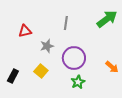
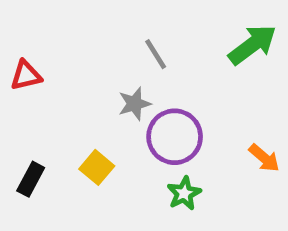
gray line: (66, 23) -> (156, 54), turned -40
red triangle: (25, 31) -> (26, 75), moved
gray star: (47, 46) -> (134, 104), moved

